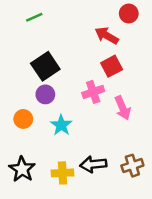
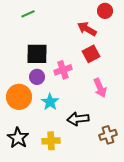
black square: (45, 66) -> (37, 54), turned 35
pink cross: (93, 92) -> (63, 70), moved
orange circle: (23, 119) -> (19, 97), size x1.6
black arrow: (93, 164) -> (78, 119), moved

